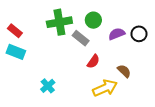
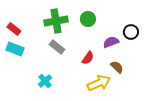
purple semicircle: (117, 34) -> (111, 42), moved
gray rectangle: (81, 38) -> (57, 47), moved

